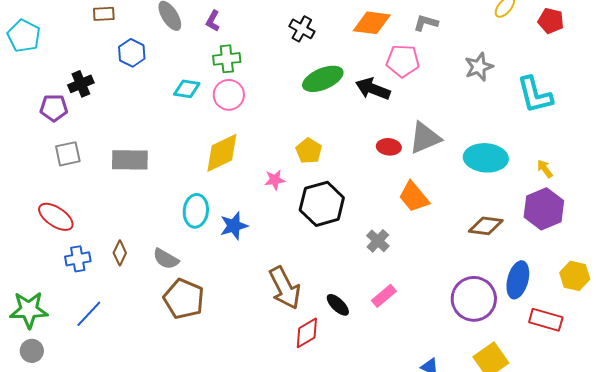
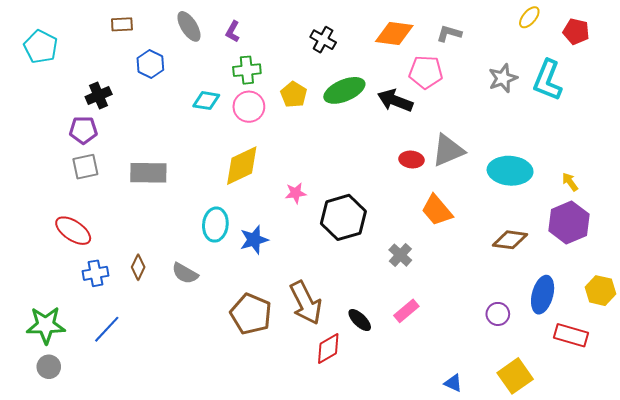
cyan L-shape: (535, 95) -> (548, 80), moved, turned 36
purple pentagon: (54, 108) -> (83, 130), moved
yellow pentagon: (309, 151) -> (294, 94), moved
brown pentagon: (184, 299) -> (251, 314), moved
purple circle: (474, 299) -> (498, 314), size x0.5

